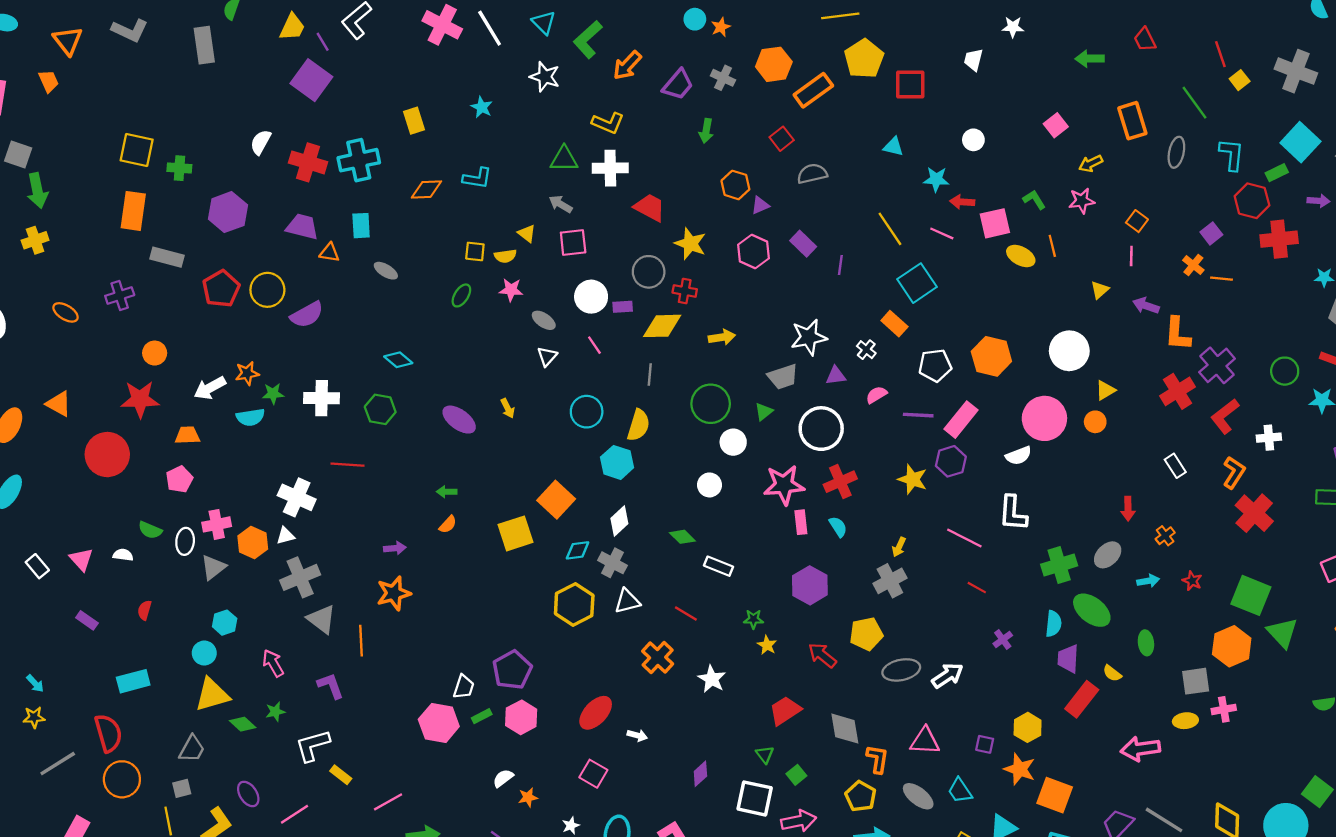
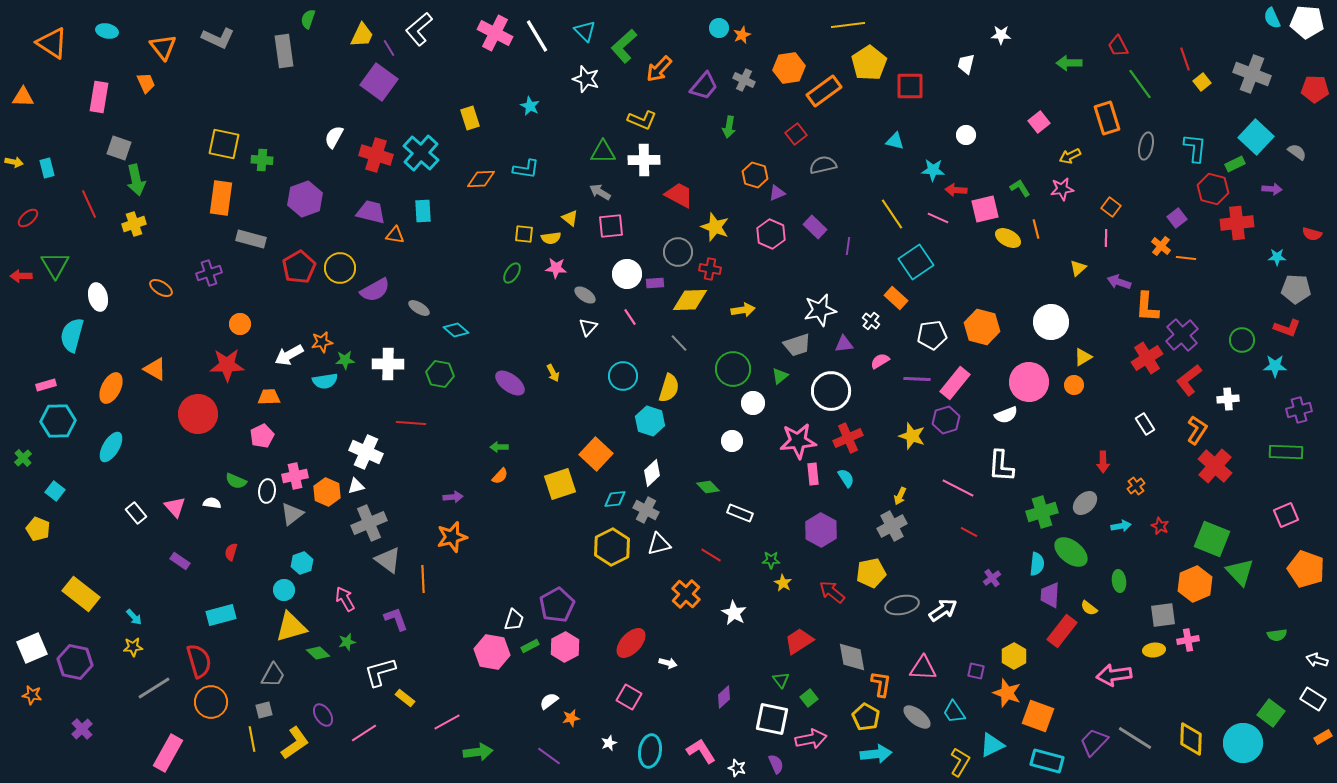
green line: (1194, 103) -> (1140, 84), moved
cyan cross: (359, 160) -> (421, 153), turned -36
gray ellipse: (386, 271) -> (419, 308), moved
gray line: (650, 374) -> (679, 343), turned -48

